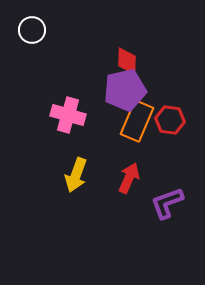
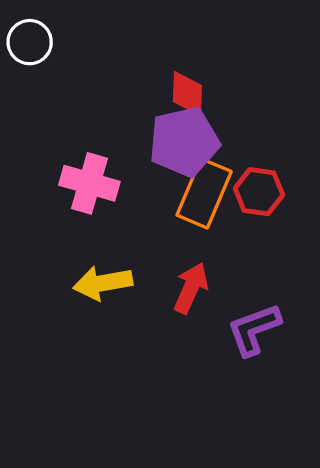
yellow arrow: (76, 175) -> (103, 283), turned 60

